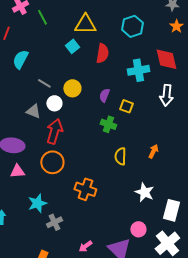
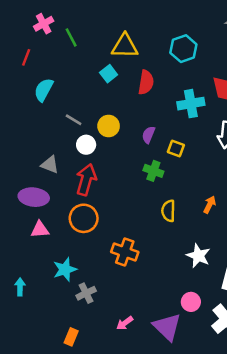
gray triangle: (33, 111) -> (50, 165), moved

